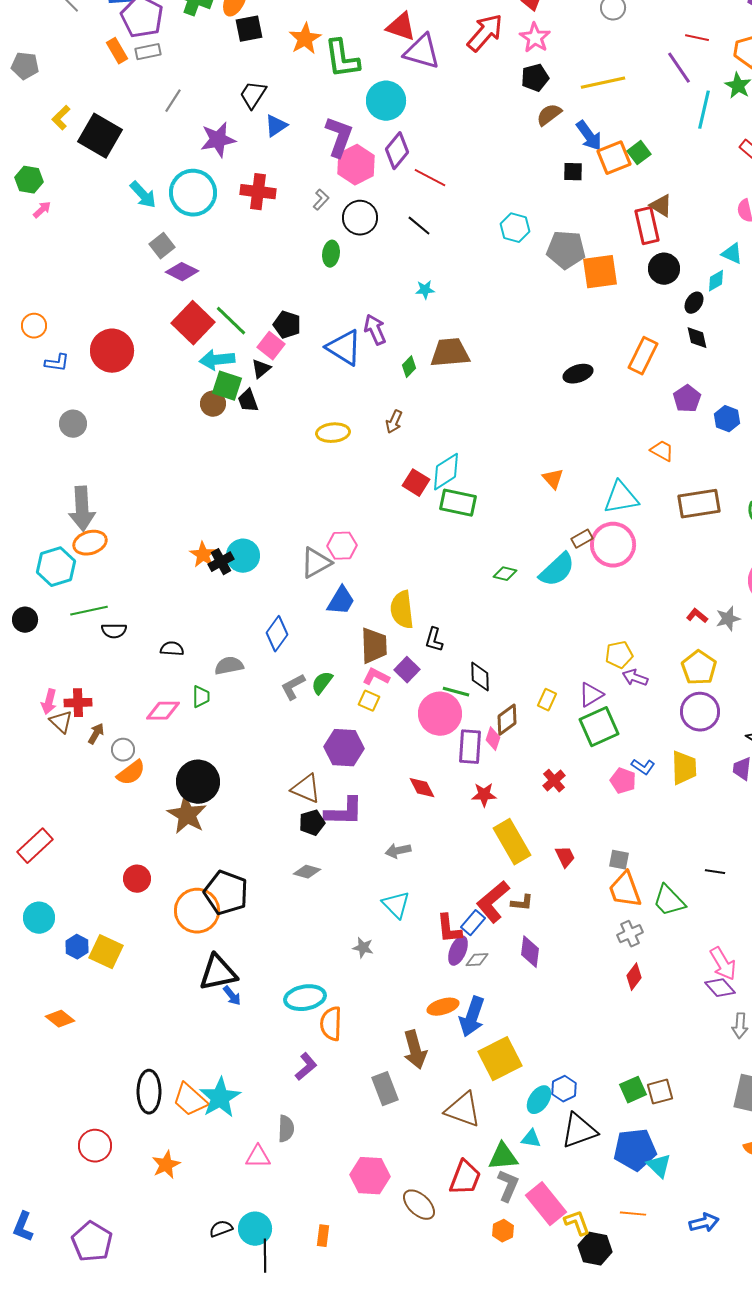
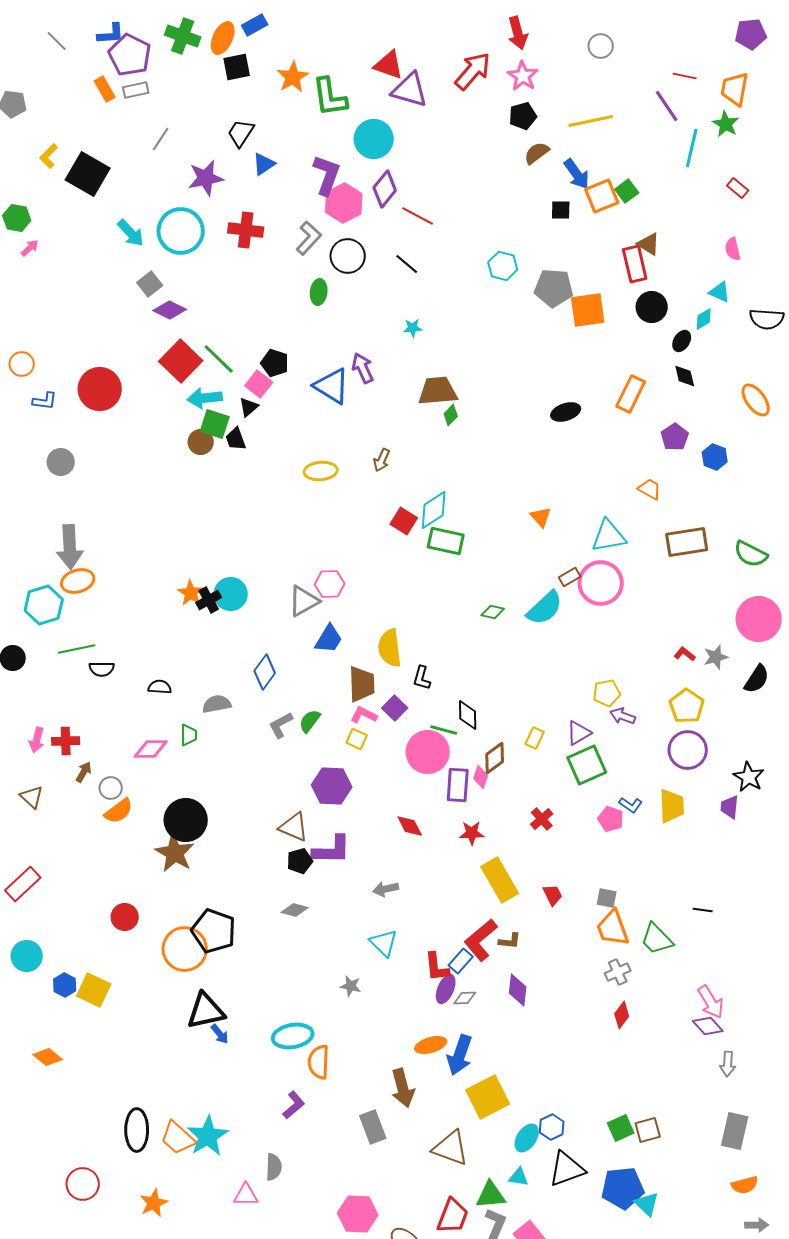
gray L-shape: (321, 200) -> (309, 238), size x1.6
green diamond: (409, 367) -> (451, 415), moved
brown triangle: (61, 722) -> (32, 797), moved

